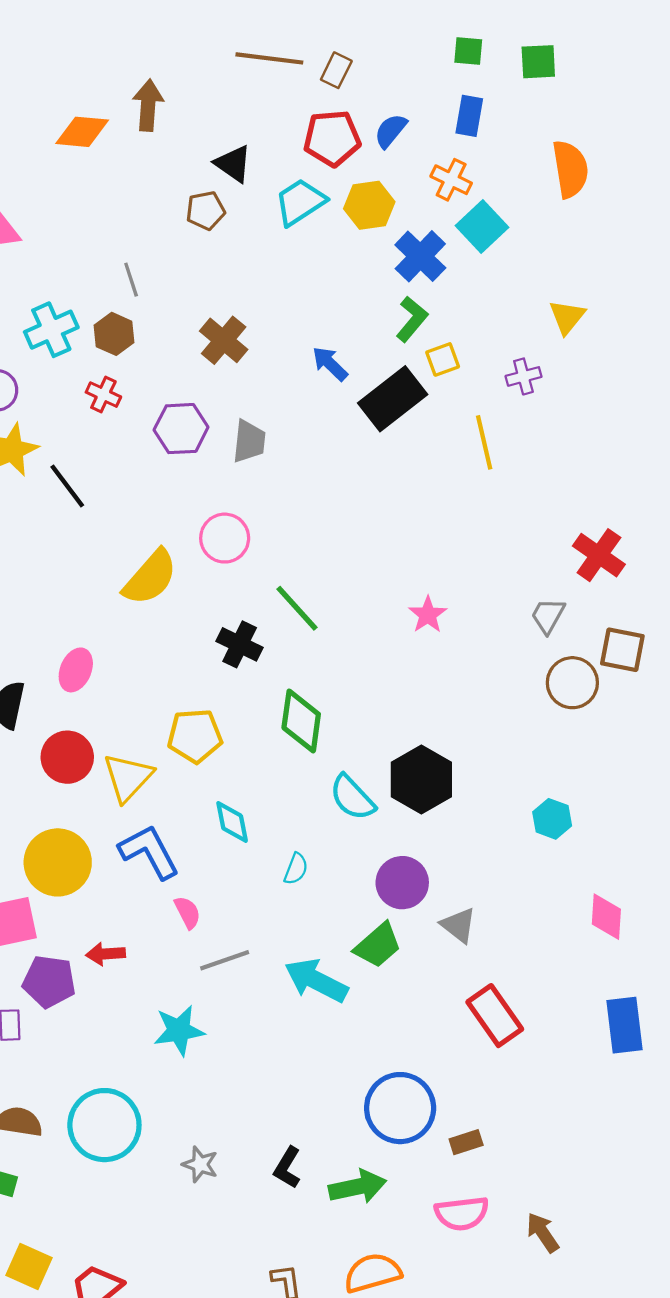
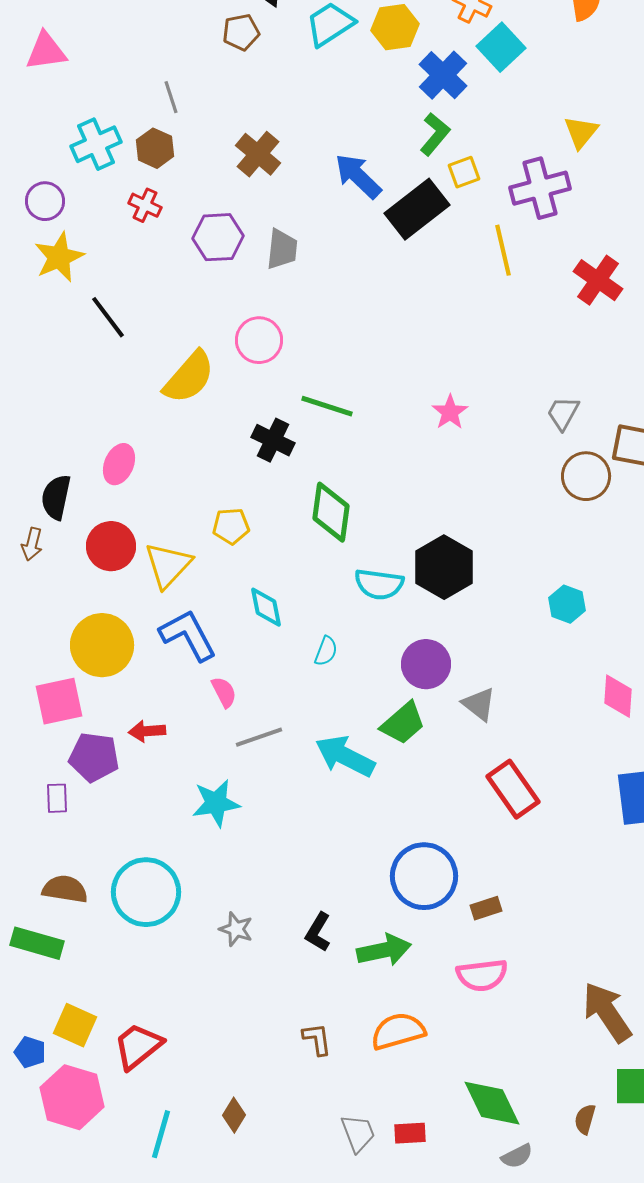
blue arrow: (330, 364) -> (358, 176), size x1.4
purple cross: (523, 376) -> (540, 188), size x1.8
black line: (67, 486) -> (108, 317), moved
red cross: (599, 555) -> (598, 280), moved
green line: (297, 608) -> (327, 406), turned -30
yellow pentagon: (195, 736) -> (231, 526), size x0.7
cyan semicircle: (352, 798) -> (379, 584), turned -39
brown arrow: (543, 1232) -> (607, 1012), moved, size x1.6

